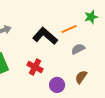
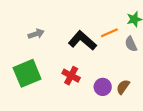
gray semicircle: (78, 49) -> (131, 44), moved, turned -88
purple circle: (57, 85) -> (103, 87), moved

